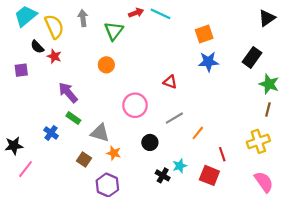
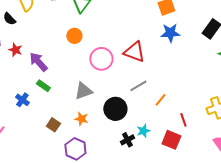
red star: (54, 56) -> (15, 50), moved
red triangle: (170, 82) -> (134, 52), size x1.6
pink circle: (135, 105) -> (101, 59), moved
gray triangle: (100, 133) -> (83, 91), moved, turned -36
black circle: (150, 142) -> (115, 109), size x1.5
black cross: (163, 175) -> (127, 140), turned 32

